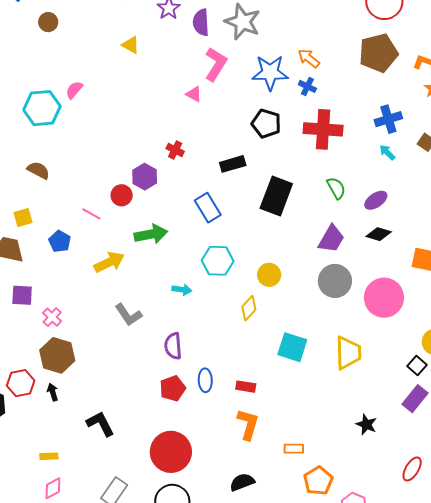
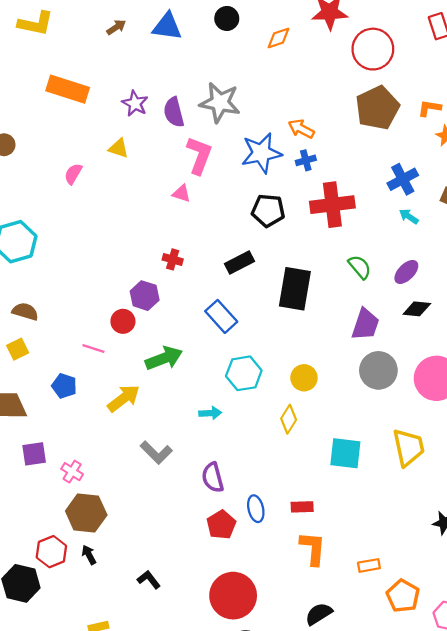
yellow triangle: (131, 45) -> (119, 148), moved
blue cross: (307, 86) -> (306, 160), turned -30
pink semicircle: (74, 90) -> (73, 174), moved
yellow square: (23, 217) -> (18, 349), moved
black L-shape: (100, 424) -> (149, 580), size x0.7

